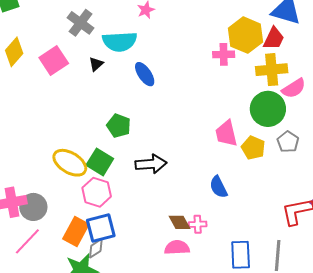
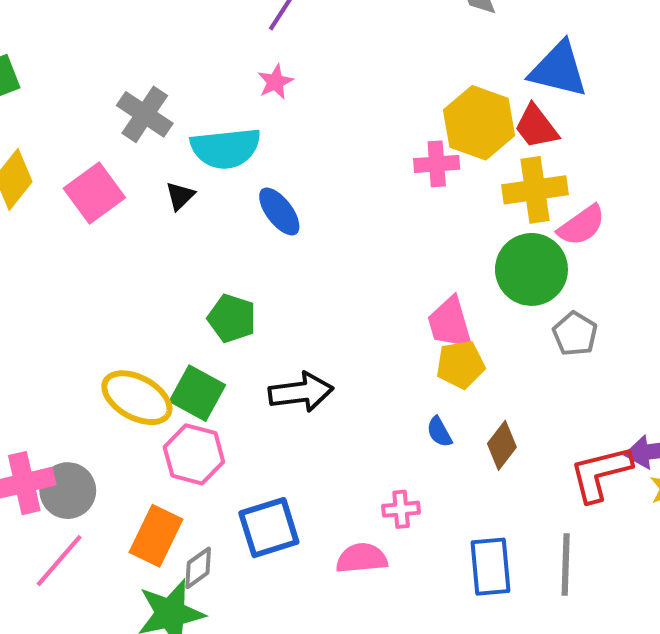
red trapezoid: (274, 38) -> (536, 127), turned 120
yellow pentagon: (253, 148) -> (461, 365), moved, turned -30
blue semicircle: (218, 187) -> (439, 432), size x0.7
brown diamond: (180, 222) -> (502, 445), moved, turned 70
blue square: (101, 228) -> (269, 528), moved

